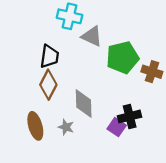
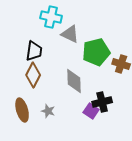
gray diamond: (84, 104) -> (74, 81), moved

